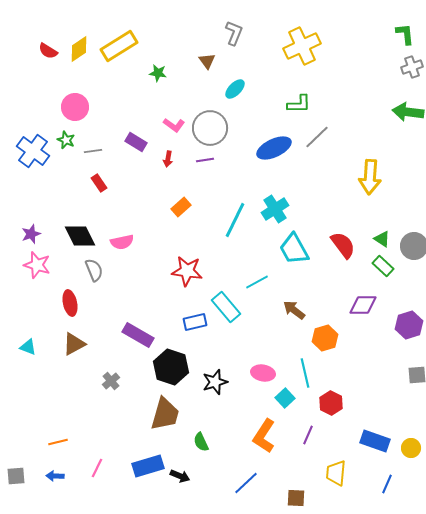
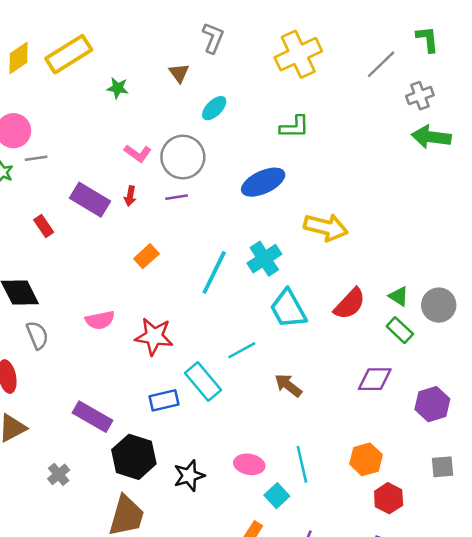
gray cross: (412, 67) -> (420, 96), moved
gray line: (317, 137) -> (381, 64), moved
purple rectangle: (136, 142) -> (90, 200), moved, size x1.4
gray line: (93, 151) -> (36, 158), moved
yellow arrow: (370, 177) -> (326, 227), moved, turned -80
pink semicircle: (122, 242) -> (100, 320), moved
red semicircle: (343, 245) -> (350, 304), turned 80
orange hexagon: (325, 338) -> (366, 459), moved
red hexagon: (331, 403) -> (389, 498), moved

